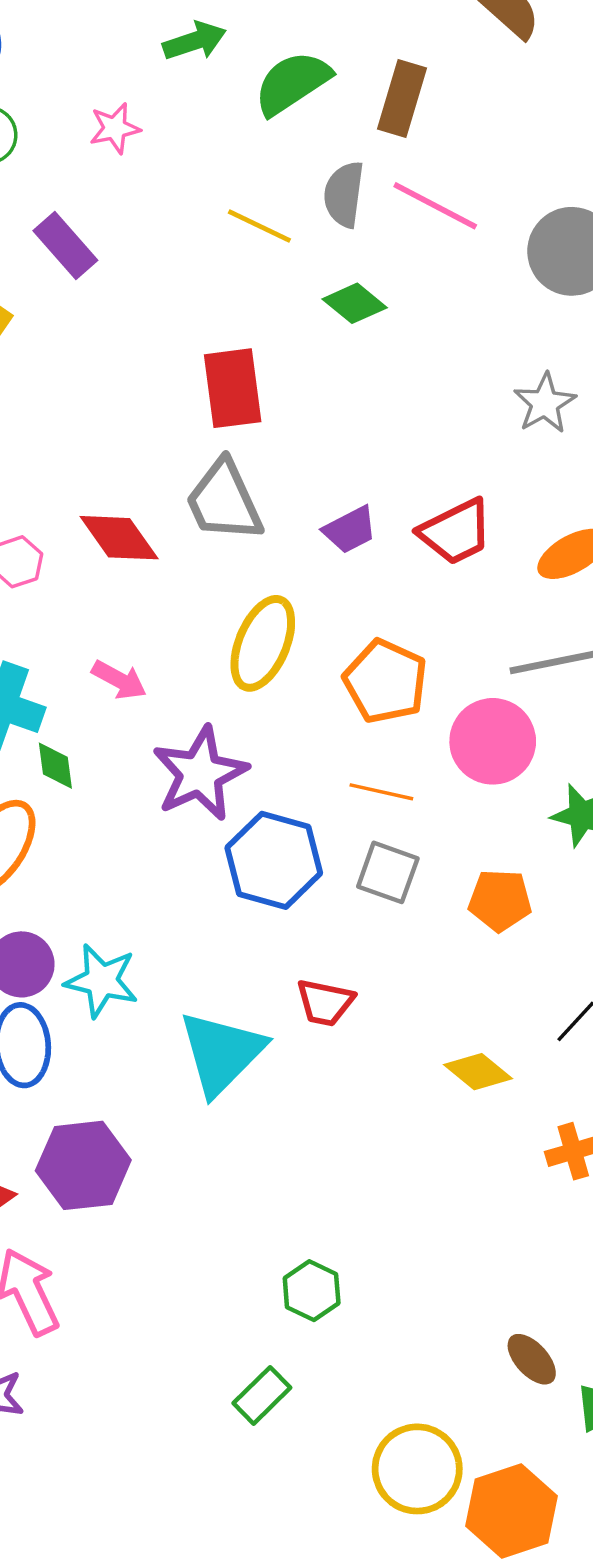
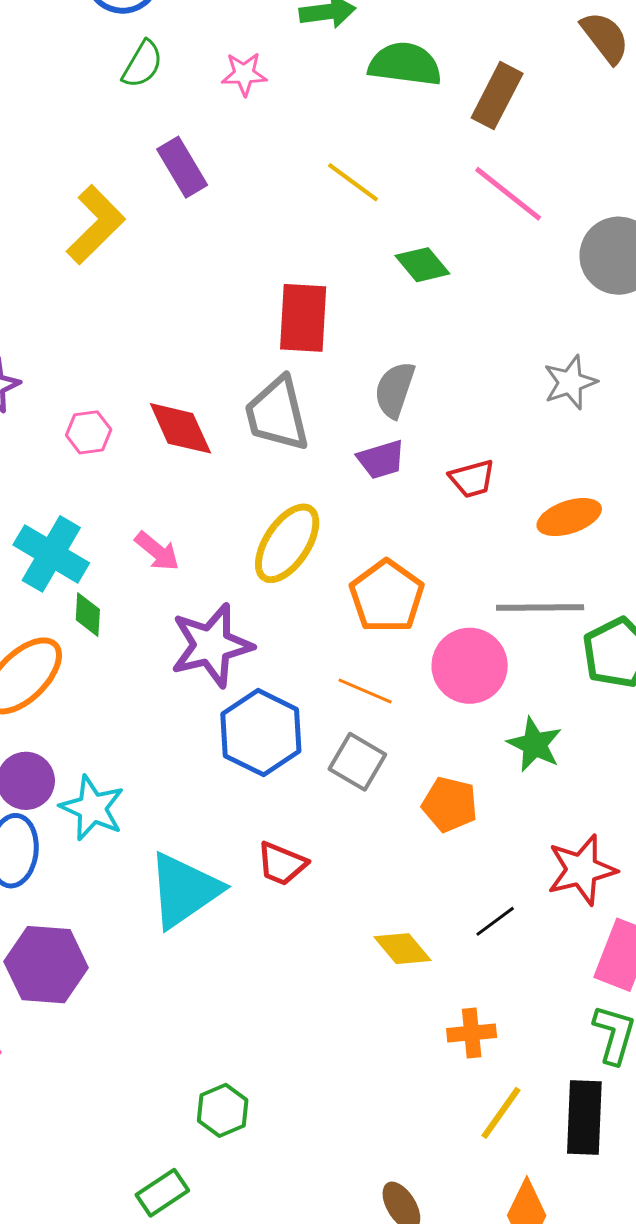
green semicircle: (292, 83) -> (405, 64), turned 30
gray semicircle: (344, 194) -> (395, 390), moved
red trapezoid: (456, 532) -> (472, 479), size x0.7

